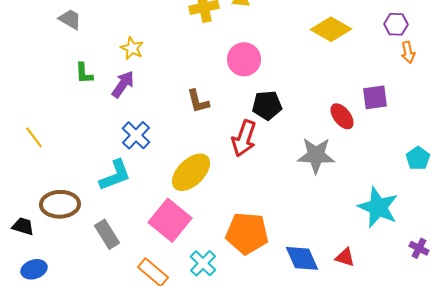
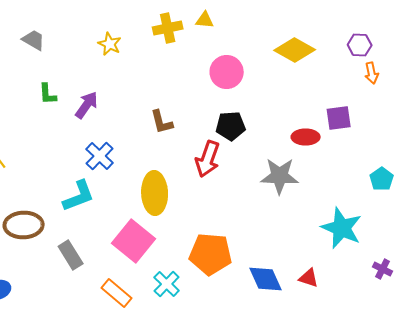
yellow star: (132, 48) -> (110, 44), moved
pink circle: (244, 59) -> (227, 72), moved
red ellipse: (342, 116) -> (306, 137), turned -52
yellow ellipse: (191, 172) -> (155, 193), turned -48

